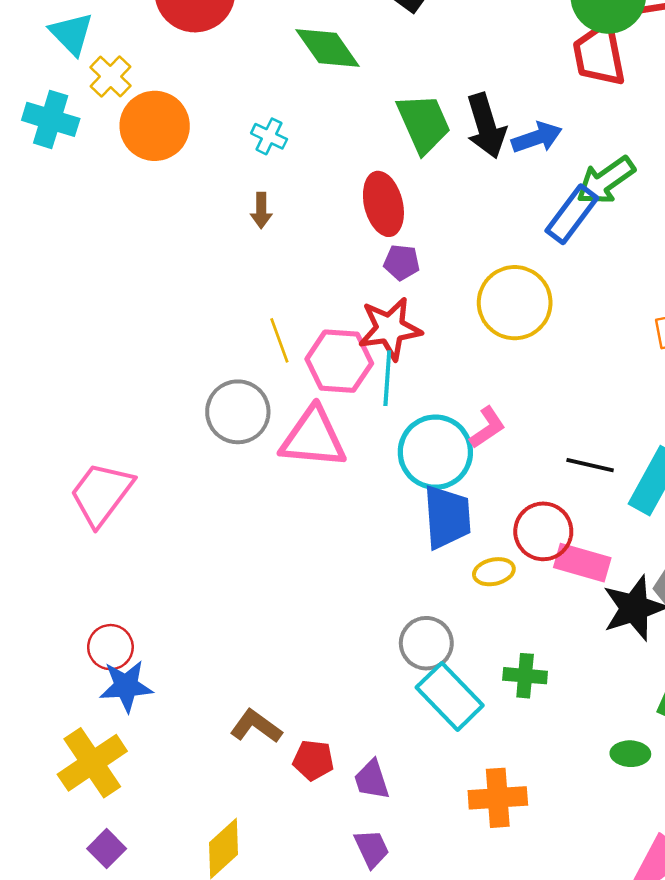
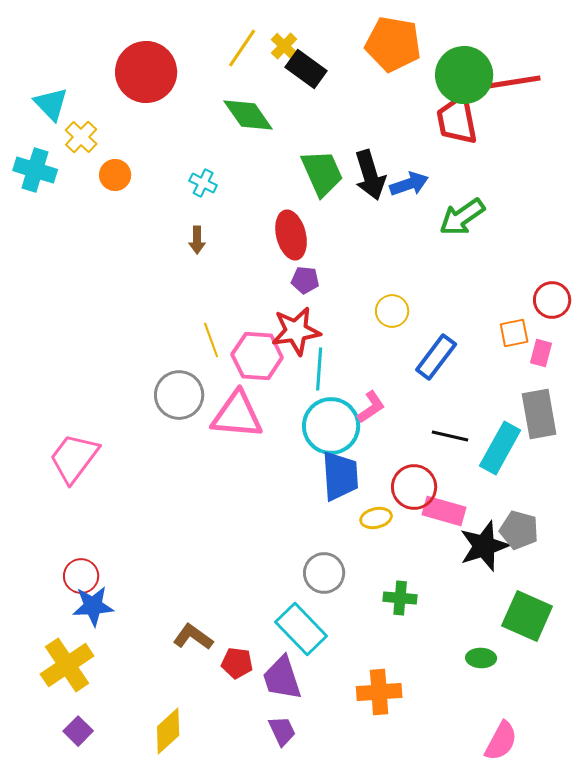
orange circle: (155, 126) -> (115, 175), size x0.6
blue rectangle: (572, 214) -> (436, 357), moved
yellow circle: (515, 303) -> (392, 311), size x0.6
cyan line: (387, 378) -> (319, 369), moved
cyan rectangle: (450, 696) -> (301, 629), moved
purple trapezoid: (372, 780) -> (282, 678), size x1.4

